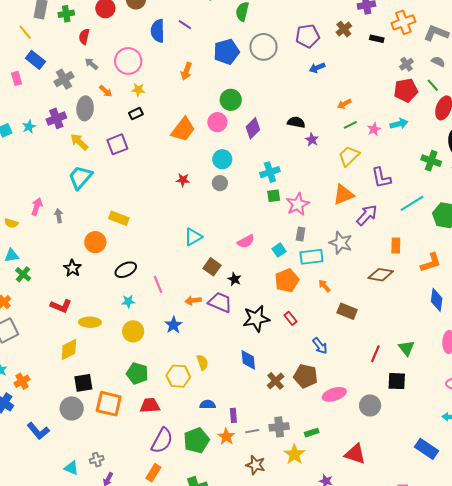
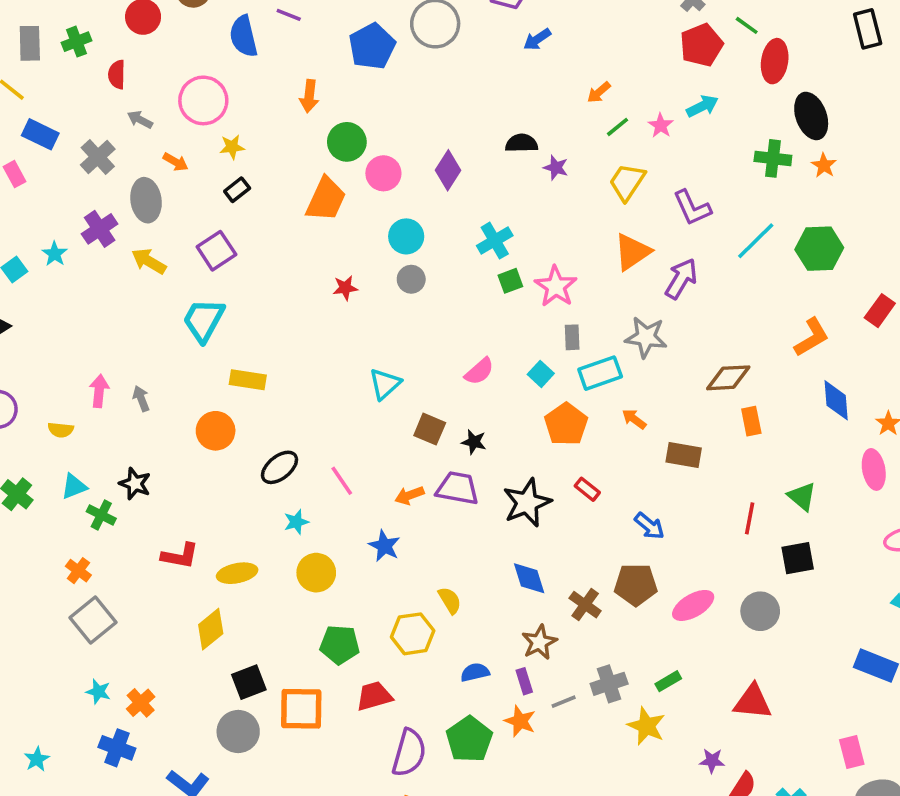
green circle: (231, 100) -> (347, 142), moved
cyan trapezoid: (80, 177) -> (204, 320), moved
orange rectangle: (396, 246) -> (751, 421), moved
black star: (72, 268) -> (135, 484), moved
brown star: (256, 465) -> (539, 642), moved, turned -30

